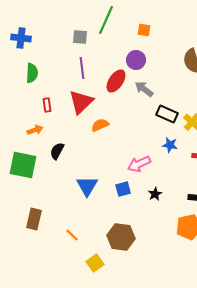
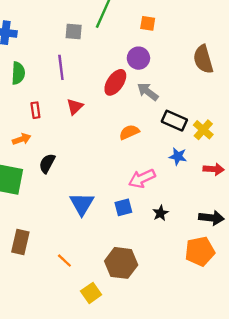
purple line: (82, 68) -> (61, 67), moved
red triangle: (81, 102) -> (75, 107), size x0.6
orange semicircle: (100, 125) -> (129, 132), moved

